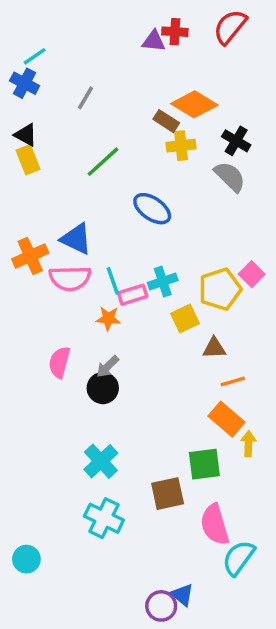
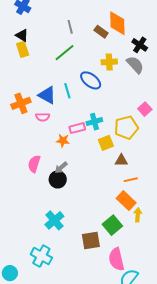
gray line: (85, 98) -> (70, 27), moved, turned -48
orange diamond: (194, 104) -> (117, 23), turned 55
yellow cross: (181, 146) -> (109, 62), moved
pink square: (252, 274) -> (145, 109), moved
pink semicircle: (70, 278) -> (43, 117), size x0.6
cyan line: (113, 281) -> (67, 91), moved
green square: (204, 464) -> (112, 225), turned -36
cyan cross: (104, 518) -> (41, 256), moved

